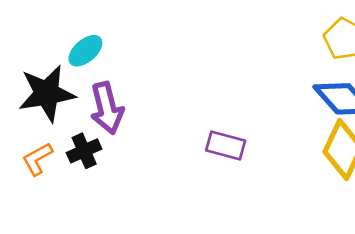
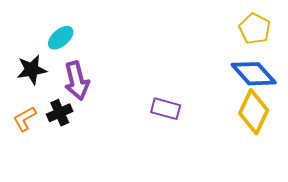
black star: (47, 93) -> (32, 70), size x0.7

